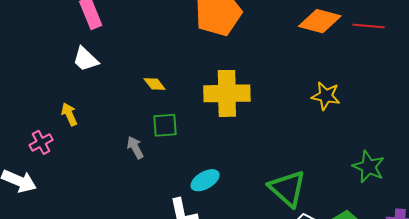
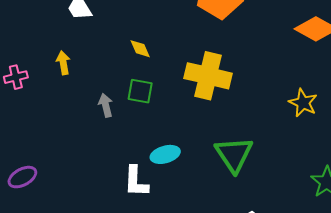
yellow arrow: (69, 114) -> (63, 63), moved
green triangle: (287, 189) -> (234, 154), moved

